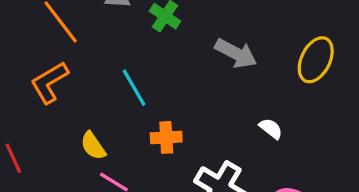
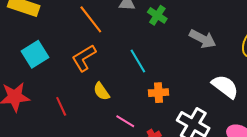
white semicircle: (271, 129) -> (225, 87), size x1.8
yellow semicircle: (93, 146) -> (101, 91), moved

